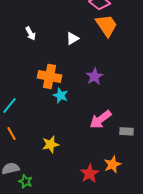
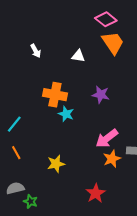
white triangle: (72, 38) -> (78, 56), turned 40
purple star: (94, 76) -> (101, 95), turned -30
orange star: (112, 164) -> (112, 159), moved

